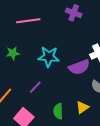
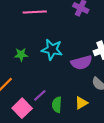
green star: (13, 53) -> (21, 55), moved
purple line: (35, 87) -> (40, 95), moved

